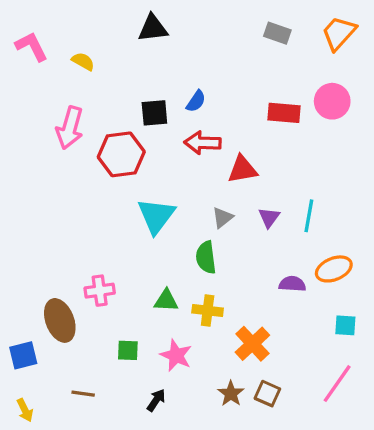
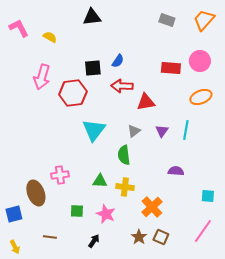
orange ellipse: (334, 269) -> (201, 97), moved

